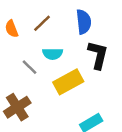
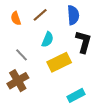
cyan semicircle: (53, 54) -> (48, 39), turned -70
gray line: (30, 67) -> (22, 55), moved

